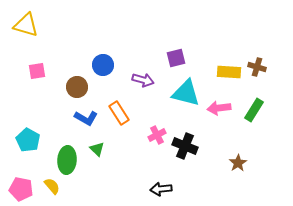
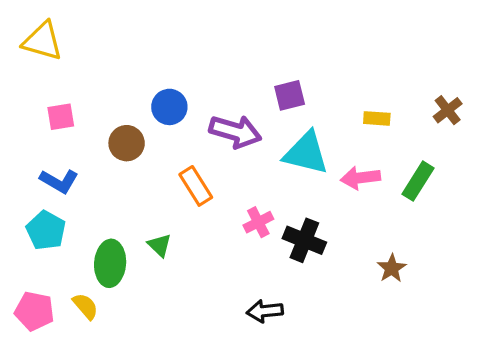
brown cross: (257, 67) -> (448, 110), moved, turned 36
yellow rectangle: (229, 72) -> (377, 118), size x0.7
purple arrow: (143, 80) -> (235, 132), size x1.4
blue L-shape: (86, 118) -> (59, 181), moved

